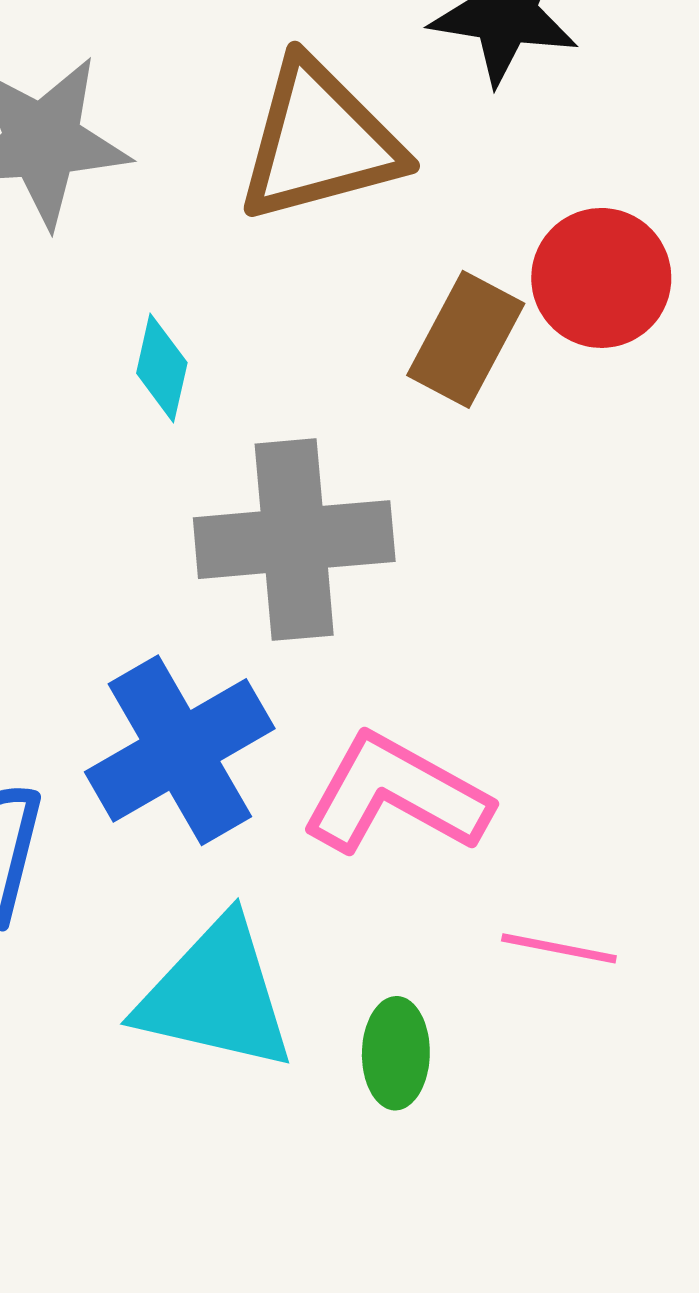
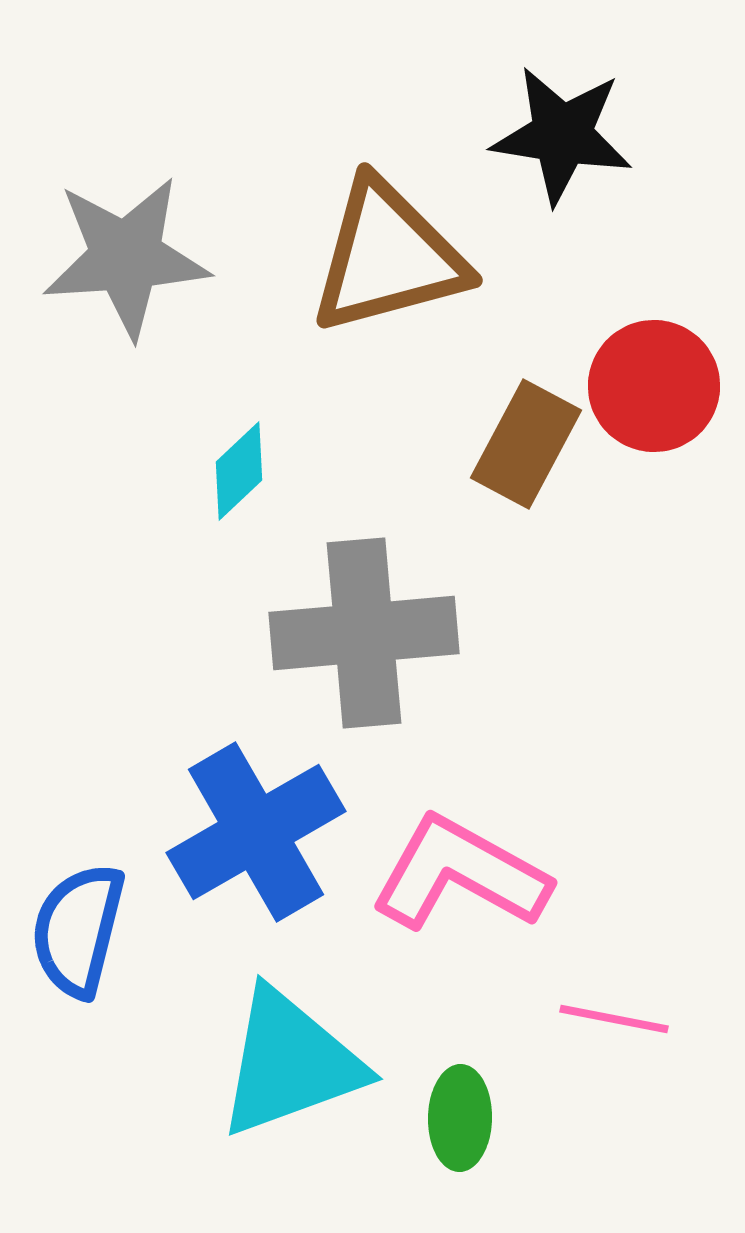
cyan diamond: (162, 368) -> (239, 471), turned 34
cyan triangle: (216, 995) -> (290, 1063), turned -33

